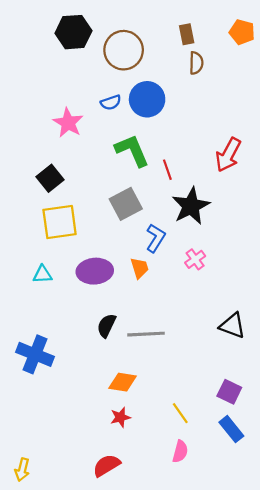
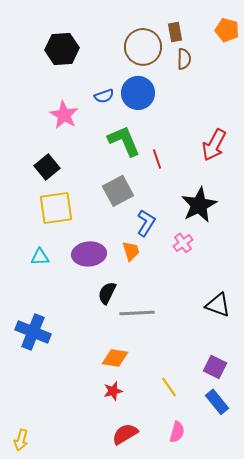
black hexagon: (73, 32) -> (62, 49), moved
brown circle: (124, 50) -> (143, 47), moved
black star: (191, 206) -> (199, 205), moved
black semicircle: (107, 326) -> (107, 293), moved
pink semicircle: (180, 452) -> (177, 432), moved
red semicircle: (107, 465) -> (125, 434), moved

